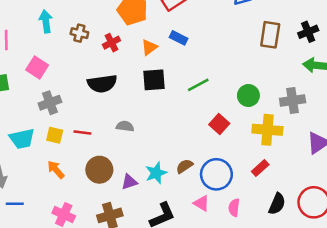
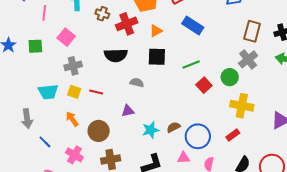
blue rectangle: (179, 38) -> (193, 25), moved, size x1.5
red cross: (112, 43) -> (127, 24), size x1.5
gray cross: (293, 101) -> (248, 59), moved, turned -36
red square: (219, 124) -> (204, 85), moved
gray semicircle: (125, 126) -> (137, 83), moved
brown circle: (99, 170) -> (99, 131), moved
purple triangle: (129, 182) -> (128, 111), moved
pink triangle: (201, 203) -> (184, 158), turned -40
blue line: (15, 204) -> (45, 142), moved, turned 40

